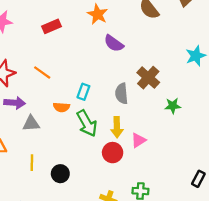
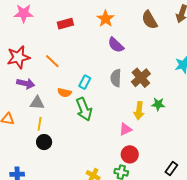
gray semicircle: (122, 94) -> (116, 78), moved
yellow arrow: (117, 127) -> (139, 111), moved
red circle: (113, 153) -> (130, 154), moved
yellow line: (32, 163) -> (40, 124), moved
black circle: (60, 174) -> (44, 142), moved

